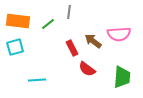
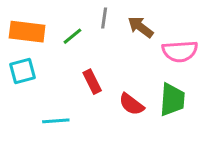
brown arrow: (93, 41) -> (141, 27), moved
red rectangle: (72, 48) -> (92, 82), moved
green trapezoid: (122, 77) -> (172, 100), moved

